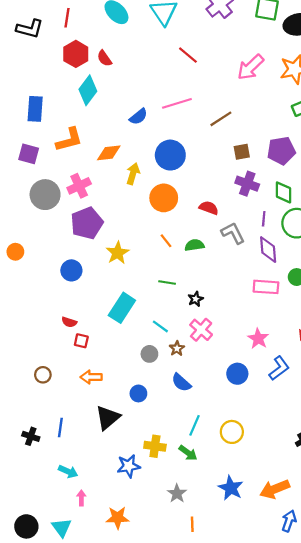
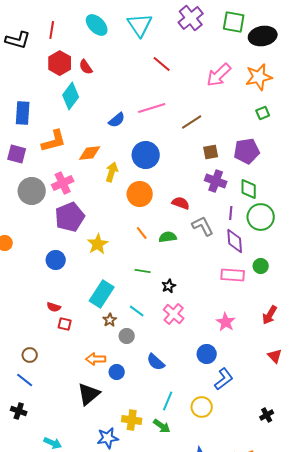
brown star: (177, 348) -> (110, 320), moved
blue L-shape: (279, 368) -> (224, 379), moved
orange arrow: (91, 377) -> (96, 359), moved
blue line: (60, 428) -> (25, 380), moved, turned -60

